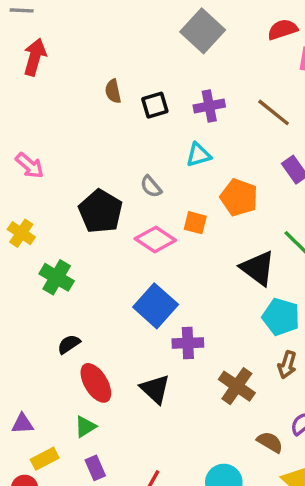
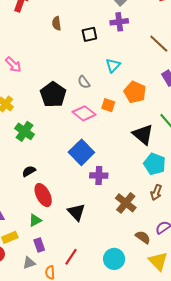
brown semicircle: (113, 91) -> (57, 23), moved
purple cross: (209, 106) -> (119, 22), moved
cyan triangle: (198, 155) -> (113, 65), turned -35
black triangle: (155, 389) -> (76, 212), moved

